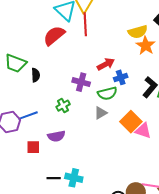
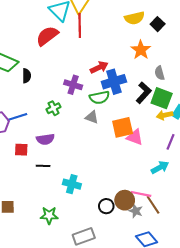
yellow semicircle: (138, 32) -> (135, 18), moved
blue cross: (121, 77) -> (114, 82), size x1.6
gray triangle: (101, 113) -> (92, 117), turned 48
orange square: (131, 122) -> (123, 127), turned 30
black line: (54, 178) -> (43, 166), moved
cyan cross: (74, 178) -> (72, 184), moved

